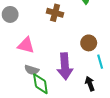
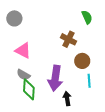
brown cross: (55, 13) -> (68, 39), moved
black arrow: (90, 84) -> (67, 99), moved

